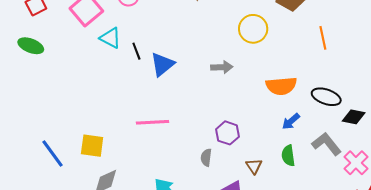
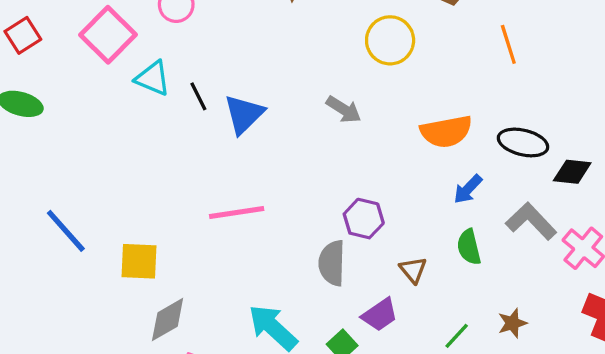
gray arrow: (222, 67) -> (344, 109), turned 40
blue line: (53, 153) -> (66, 231), moved
gray semicircle: (206, 157) -> (332, 263), size x1.5

